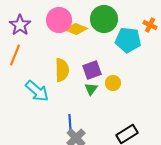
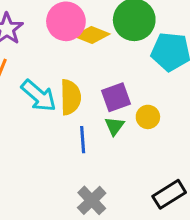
cyan arrow: (37, 91) -> (39, 96), moved
blue line: (70, 123) -> (83, 140), moved

